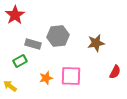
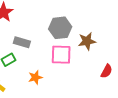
gray hexagon: (58, 36) -> (60, 28), moved
pink square: (71, 76) -> (61, 55), moved

